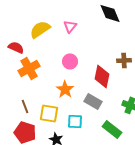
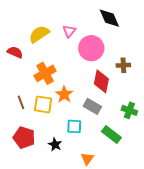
pink circle: (70, 61) -> (91, 48), moved, size x1.6
orange cross: (29, 68) -> (45, 73), moved
brown line: (25, 106) -> (21, 102), moved
yellow square: (49, 113) -> (43, 104), moved

